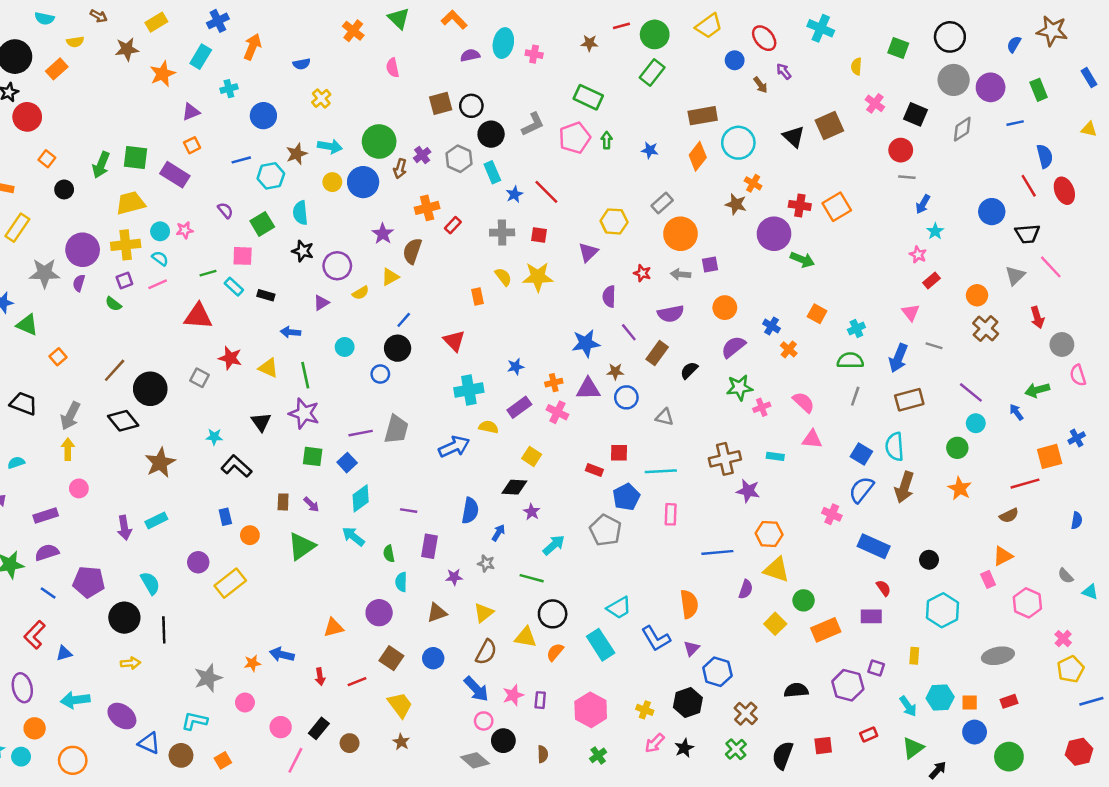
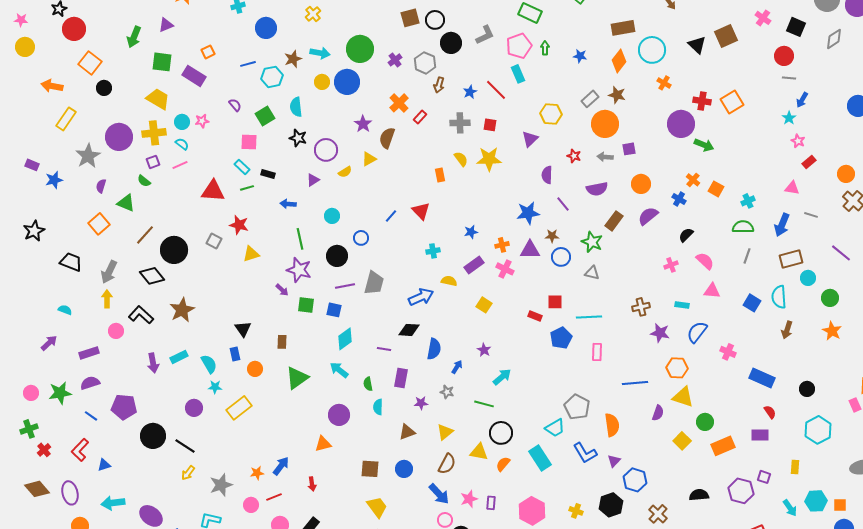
purple triangle: (191, 112) -> (166, 25), moved
orange square: (47, 159) -> (90, 63), size x1.6
green arrow: (101, 165) -> (134, 37), moved
brown arrow: (400, 169) -> (439, 85), moved
cyan rectangle: (492, 172) -> (518, 74), moved
yellow trapezoid: (131, 203) -> (158, 99), turned 45
brown star: (736, 204) -> (617, 95), moved
orange cross: (427, 208) -> (399, 103), turned -30
cyan star: (935, 231) -> (789, 118), moved
gray star: (44, 273) -> (88, 156), turned -30
green line: (208, 273) -> (247, 188), moved
purple semicircle: (79, 283) -> (101, 186), moved
pink triangle: (911, 312) -> (792, 188), turned -42
blue line: (404, 320) -> (391, 216), moved
green triangle: (27, 325) -> (126, 203), moved
black circle: (398, 348) -> (337, 256), moved
orange cross: (789, 349) -> (693, 180), moved
brown rectangle: (657, 353) -> (614, 221), moved
orange square: (58, 357) -> (99, 224), size x1.5
yellow triangle: (268, 368) -> (251, 254), moved, turned -42
black semicircle: (689, 370) -> (686, 235), moved
green star: (740, 388) -> (592, 242), moved, turned 30
cyan cross: (469, 390) -> (433, 251), size x0.6
black triangle: (261, 422) -> (243, 329), moved
cyan circle: (976, 423) -> (808, 278), moved
cyan star: (214, 437) -> (215, 387), moved
brown cross: (725, 459) -> (641, 307), size x0.7
cyan semicircle: (16, 463) -> (65, 310), turned 40
blue square: (347, 463) -> (334, 310), turned -35
black L-shape: (236, 466) -> (141, 315), moved
black diamond: (514, 487) -> (409, 330), moved
brown arrow: (904, 487) -> (787, 330), size x0.7
blue semicircle: (861, 490) -> (697, 332), moved
purple arrow: (311, 504) -> (282, 290), moved
gray pentagon: (605, 530) -> (577, 407), moved
purple circle: (198, 562) -> (194, 408), moved
cyan semicircle: (150, 583) -> (209, 364), moved
purple circle: (379, 613) -> (339, 415), moved
black line: (164, 630) -> (185, 446), turned -55
blue arrow: (282, 655) -> (281, 466), turned 114
brown square: (391, 658) -> (370, 469), turned -30
yellow arrow: (131, 663) -> (188, 473), moved, turned 133
red line: (357, 682) -> (274, 497), moved

